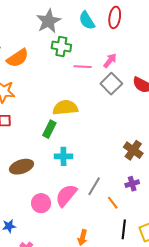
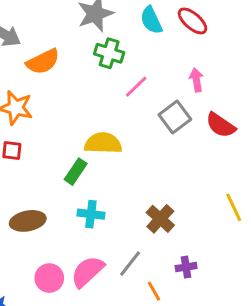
red ellipse: (115, 17) -> (193, 21), turned -65
pink arrow: (110, 61) -> (196, 80), moved, turned -56
pink line: (83, 67) -> (136, 87), turned -54
brown cross: (133, 150) -> (160, 219), moved

